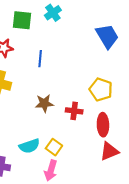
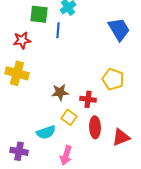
blue line: (40, 59) -> (58, 30), moved
red ellipse: (103, 125) -> (95, 127), moved
yellow square: (54, 147) -> (69, 117), moved

